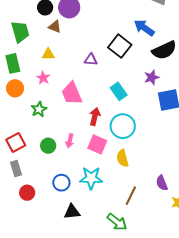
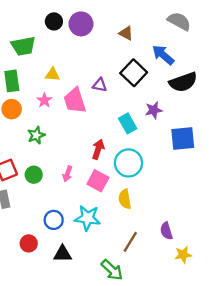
brown triangle: (55, 27) -> (126, 33), moved
green trapezoid: (20, 32) -> (23, 46), turned 90
purple star: (152, 77) -> (154, 110), moved
pink trapezoid: (72, 93) -> (75, 101), moved
green circle: (48, 146) -> (34, 175), moved
red circle: (27, 193) -> (29, 243), moved

